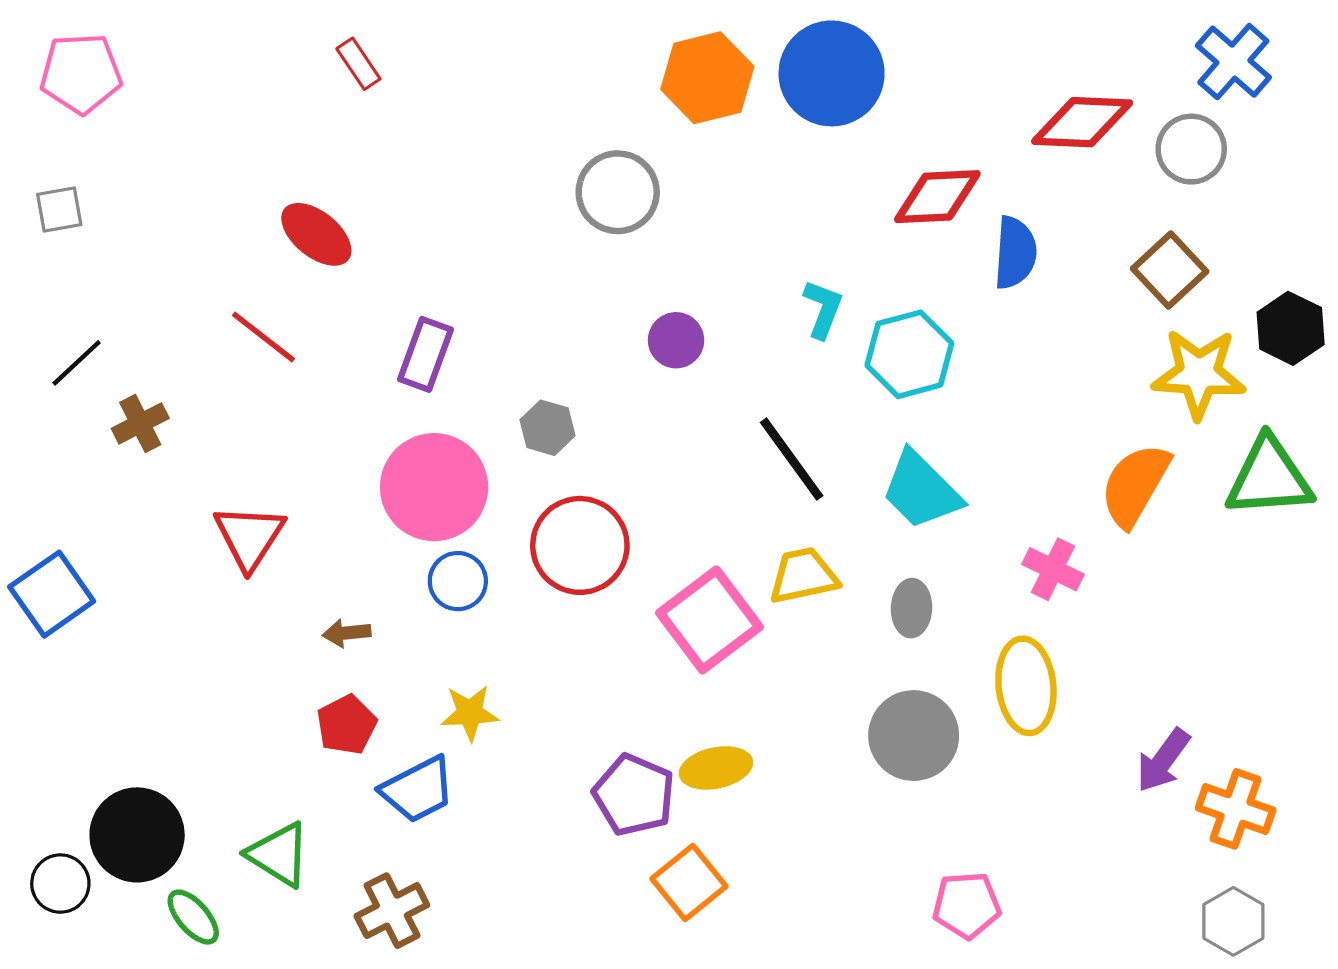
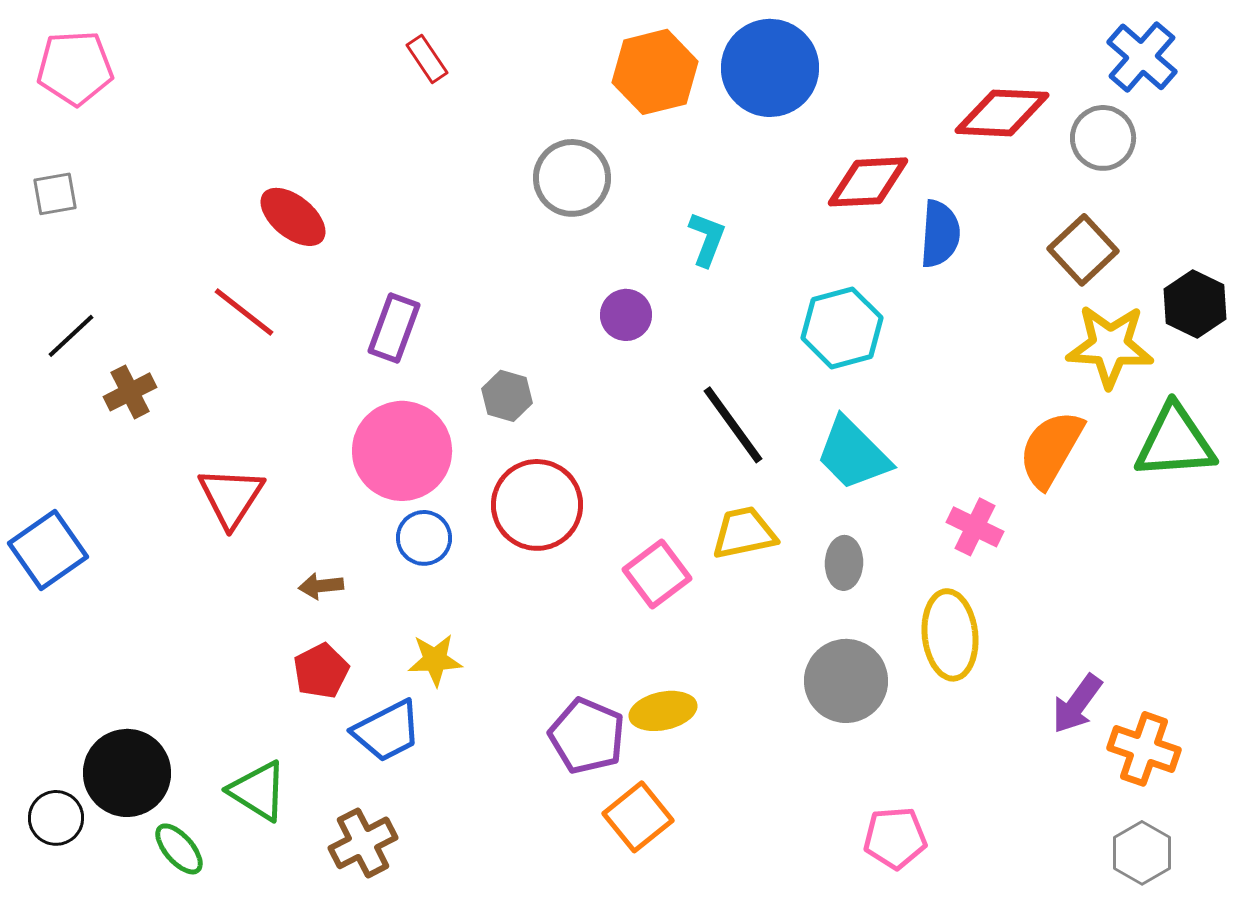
red rectangle: (358, 64) -> (427, 59), moved
cyan L-shape: (823, 309) -> (707, 239), moved
pink square: (710, 620) -> (657, 574), size x0.7

